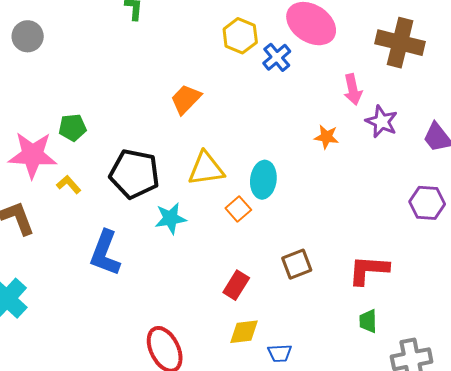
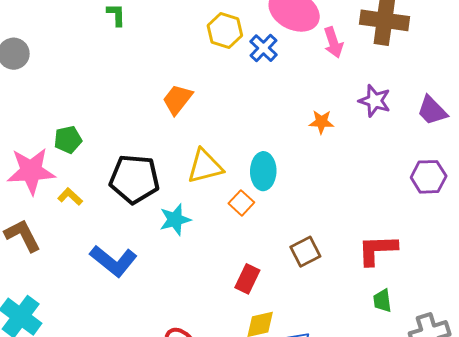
pink arrow: (353, 90) -> (333, 42), moved
blue L-shape: (105, 253) -> (114, 261), turned -66

